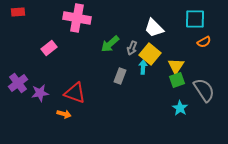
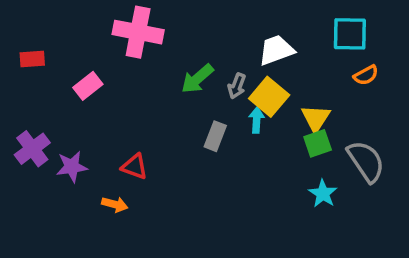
red rectangle: (18, 12) -> (32, 59), moved
white trapezoid: (154, 28) -> (276, 50), turned 115
red triangle: (75, 93) -> (135, 167), size x0.7

